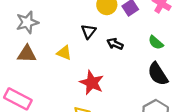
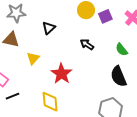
black triangle: (89, 31) -> (49, 28), moved
yellow triangle: (64, 53) -> (33, 58), moved, turned 40

